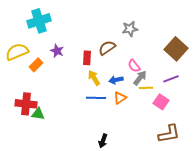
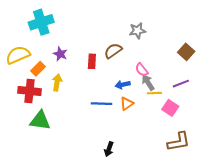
brown square: (176, 49) -> (186, 52), size x0.7
yellow arrow: (94, 78) -> (57, 82), moved, turned 42
gray arrow: (140, 78) -> (148, 82), turned -70
red cross: (26, 104) -> (30, 91), moved
green triangle: (38, 114) -> (40, 121), size x1.5

